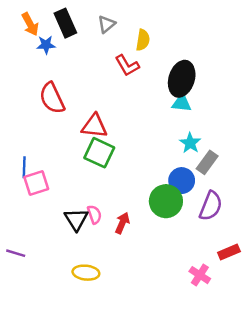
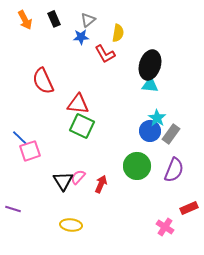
black rectangle: (65, 23) -> (54, 19), size x0.7
blue star: (46, 45) -> (81, 37), moved
blue line: (24, 167) -> (20, 138), turned -48
blue circle: (182, 181) -> (150, 131), moved
pink semicircle: (94, 214) -> (78, 177), turned -119

